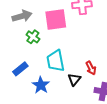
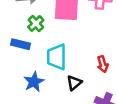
red arrow: (91, 68) -> (103, 64), moved
blue rectangle: (20, 69) -> (20, 44), moved, turned 42

